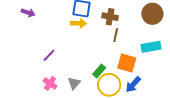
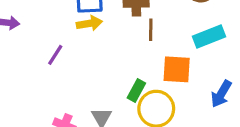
purple line: (49, 55) -> (55, 55), moved
blue arrow: (133, 85) -> (221, 94), moved

